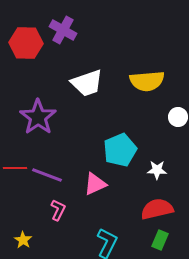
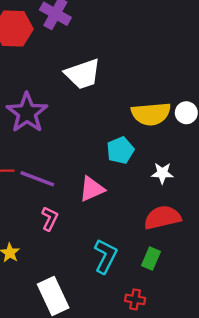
yellow semicircle: (147, 81) -> (151, 114), moved
cyan pentagon: (120, 150) -> (120, 150), size x0.7
green rectangle: (160, 240) -> (151, 258), moved

